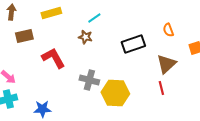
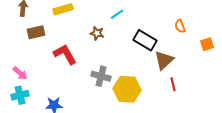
cyan line: (94, 18) -> (117, 14), moved
black rectangle: (133, 44) -> (145, 40), turned 50
brown triangle: (166, 64) -> (164, 60), moved

